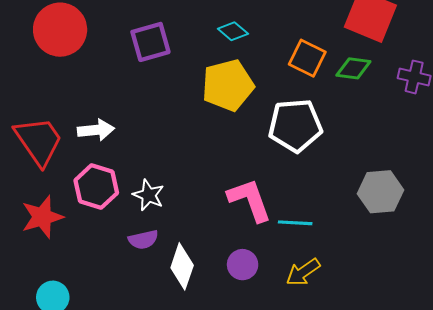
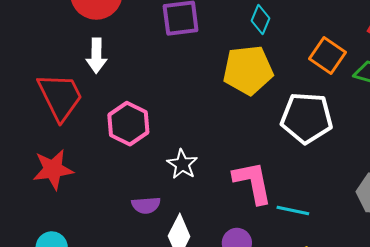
cyan diamond: (233, 31) -> (261, 19), turned 64
white arrow: (96, 130) -> (96, 56), moved, turned 88
pink hexagon: (96, 187) -> (128, 124), moved
white star: (149, 195) -> (182, 164), moved

